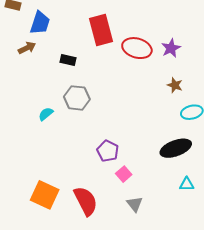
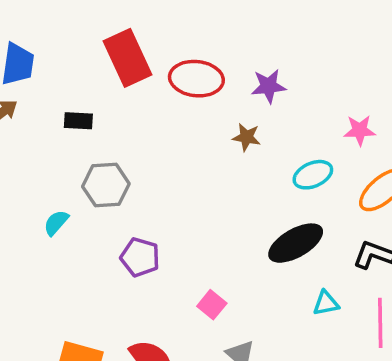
purple star: (171, 48) -> (269, 86), moved, turned 30
brown star: (175, 85) -> (246, 137), moved
purple pentagon: (108, 151) -> (140, 257), moved

